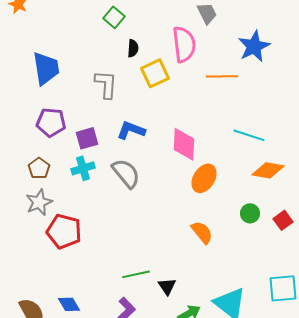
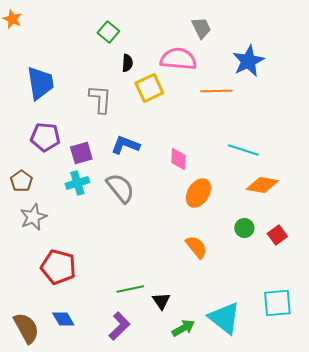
pink semicircle: (184, 44) -> (178, 59), turned -78
pink diamond: (184, 144) -> (178, 159), size x0.7
brown pentagon: (39, 168) -> (21, 181), moved
red pentagon: (64, 231) -> (58, 267), moved

